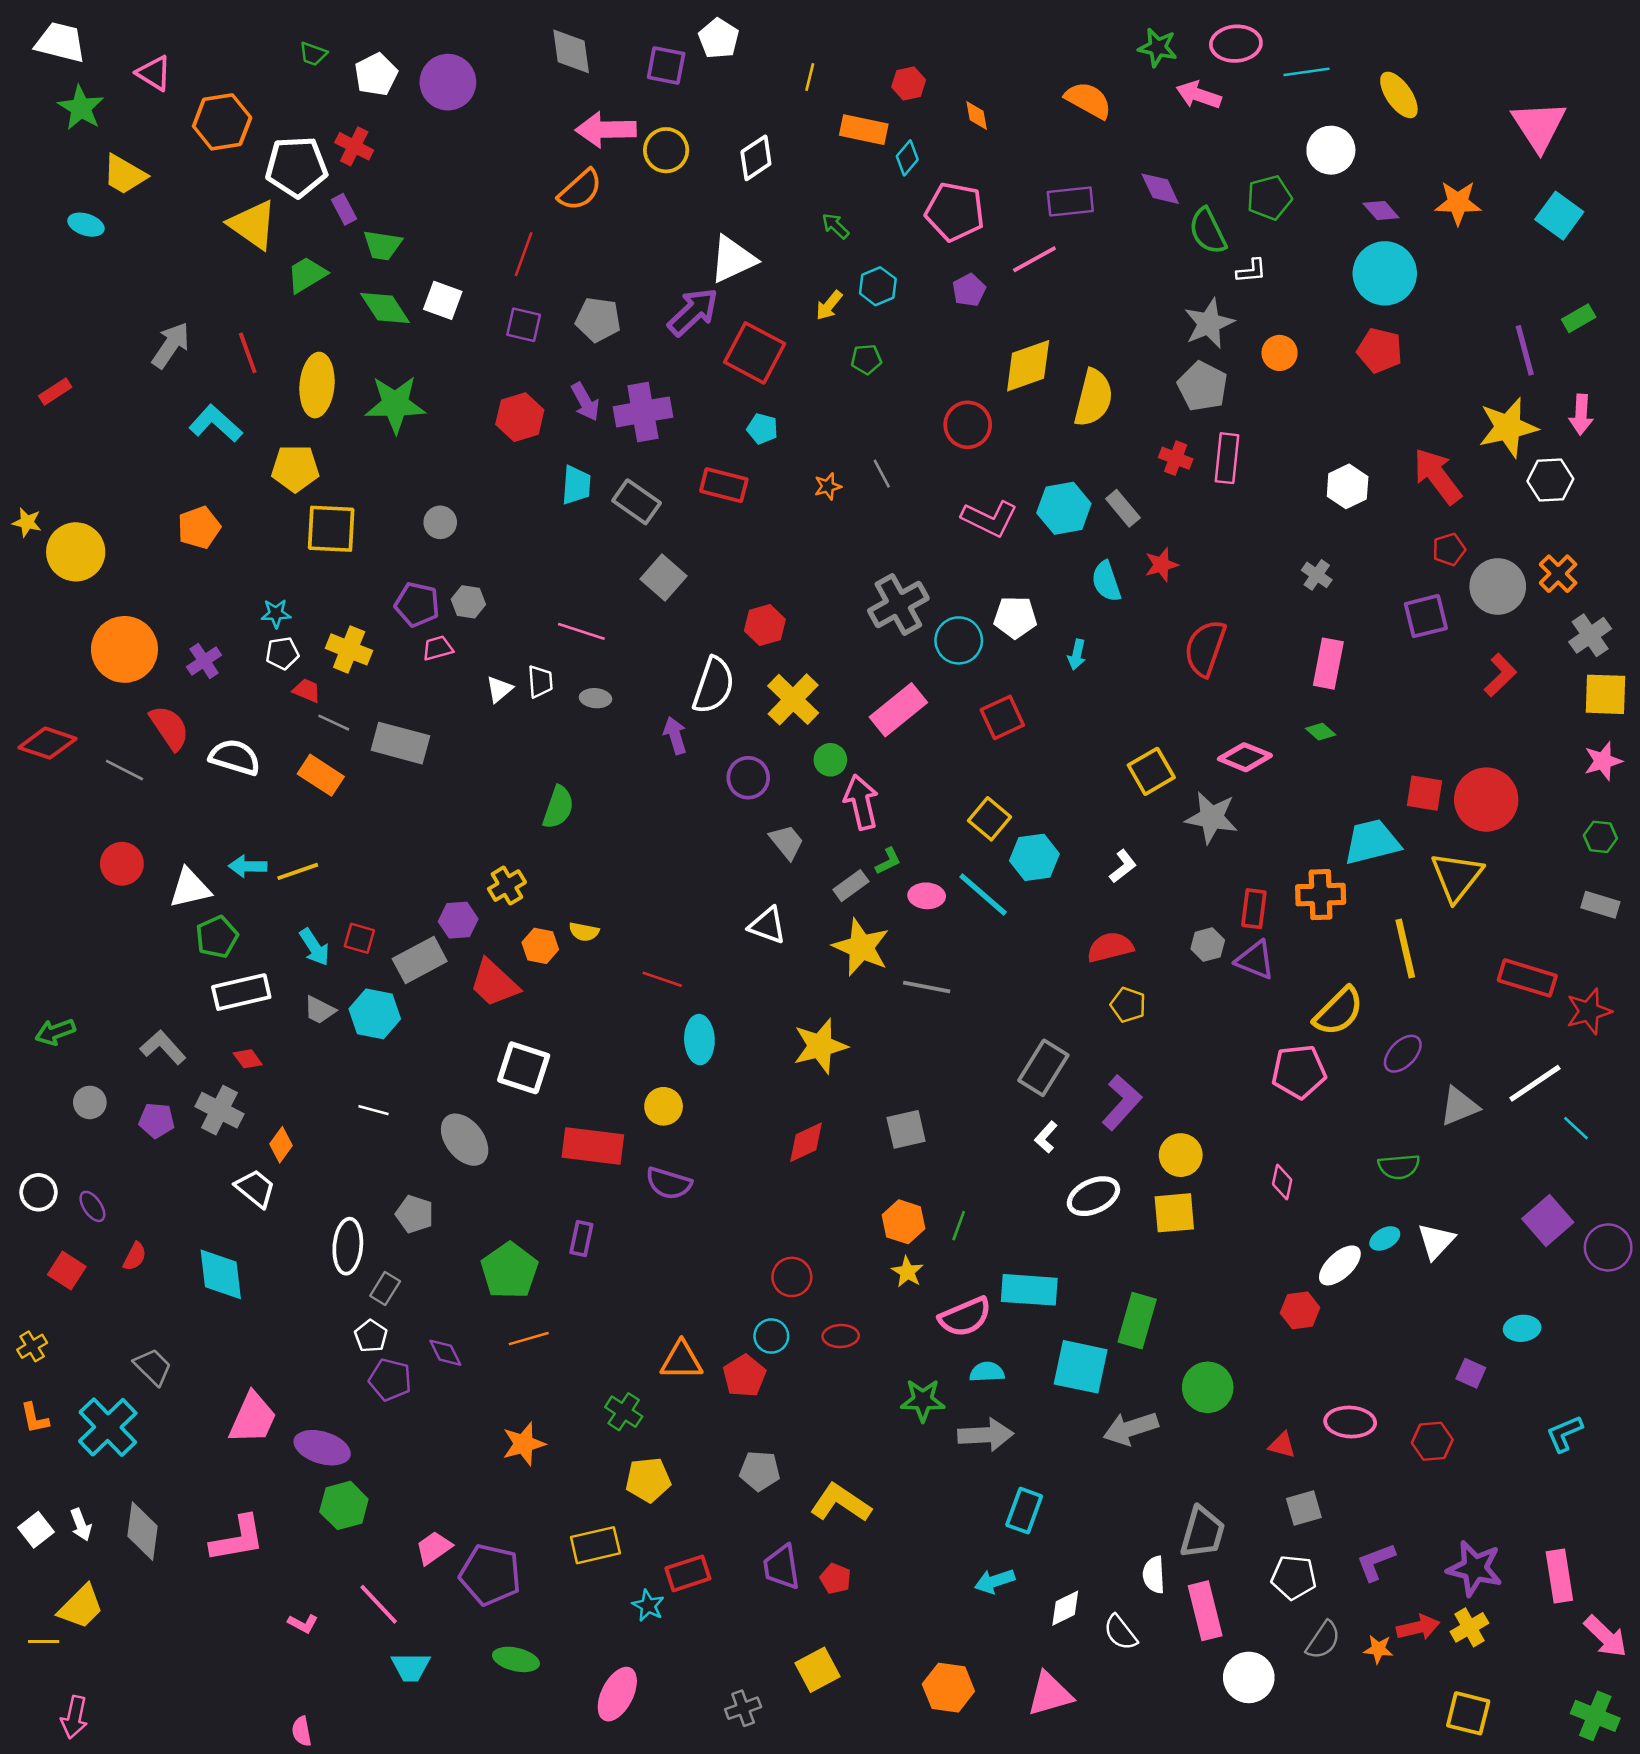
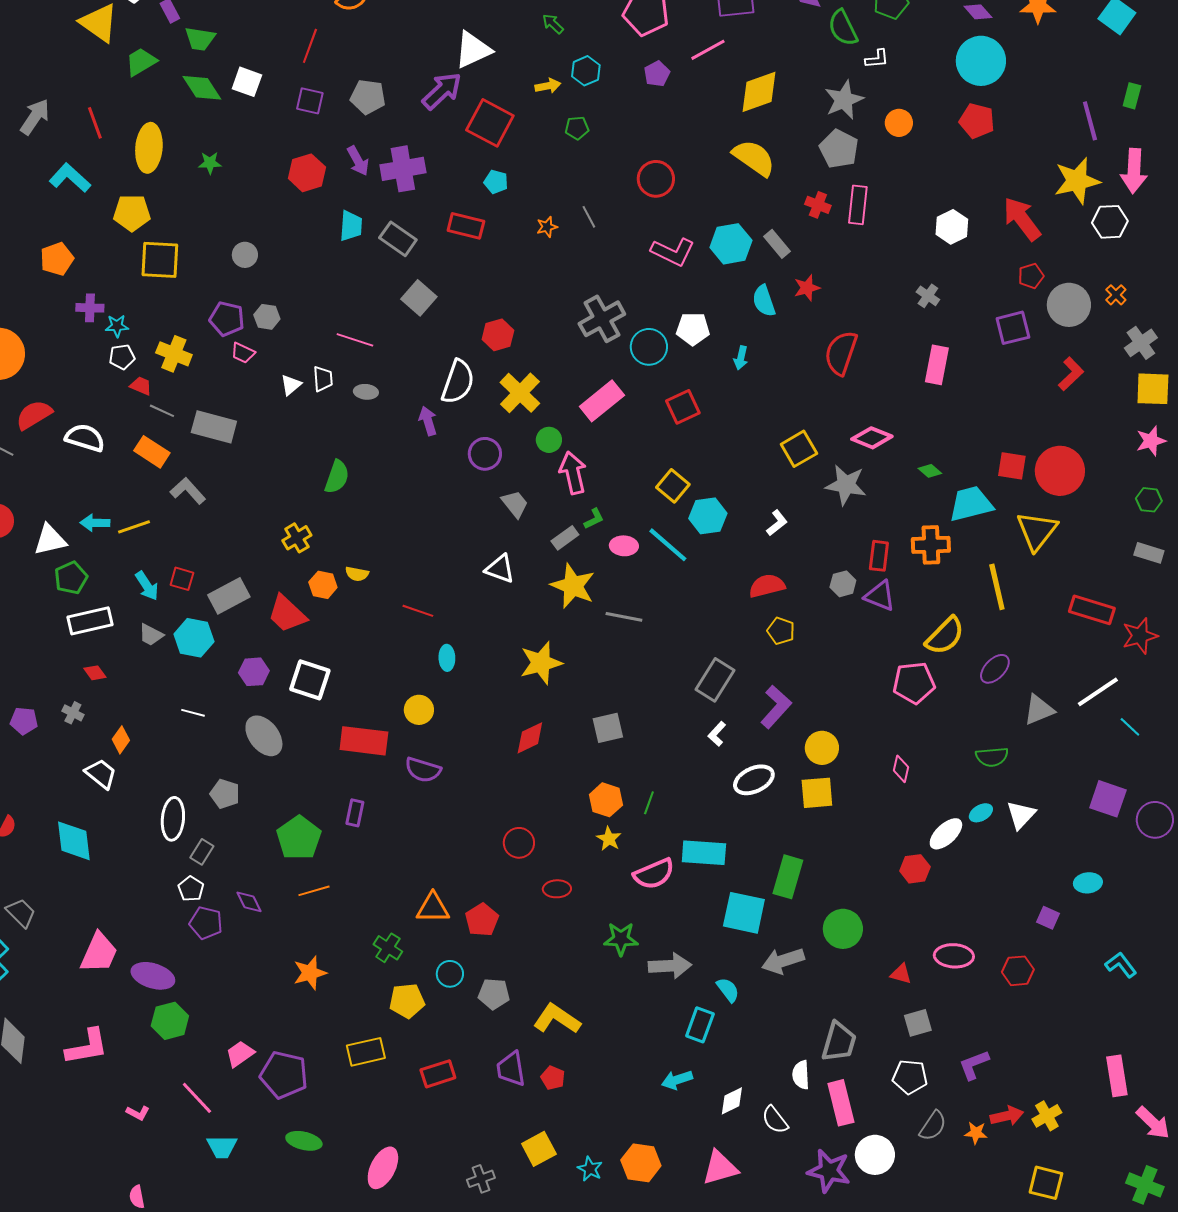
yellow arrow: (829, 305) -> (548, 86), turned -140
green rectangle: (1579, 318) -> (1132, 96), turned -45
yellow diamond: (1028, 366) -> (759, 92), moved
yellow semicircle: (1093, 398) -> (754, 158), turned -69
green star: (395, 404) -> (210, 163), size x0.5
pink arrow: (1581, 415) -> (1134, 171), size x1.4
orange cross: (1558, 574) -> (1116, 295), size x0.7
pink trapezoid: (438, 648) -> (243, 353), turned -140
purple cross: (204, 661) -> (90, 308), moved, turned 36
red semicircle: (169, 728) -> (34, 415), turned -87
green diamond: (1321, 732) -> (930, 471), moved
purple hexagon: (458, 920) -> (254, 672), moved
cyan ellipse: (699, 1040) -> (447, 658), size x0.7
gray L-shape: (163, 1047) -> (188, 491), moved
gray cross: (219, 1110) -> (73, 713), size x0.6
purple square: (1548, 1221) -> (1108, 799), turned -30
cyan circle: (771, 1336) -> (450, 974), moved
cyan semicircle: (987, 1372) -> (728, 990), moved, turned 56
cyan L-shape: (1564, 1434) -> (1121, 965), turned 76
purple star: (1475, 1568) -> (829, 1171), moved
cyan star: (648, 1606) -> (590, 1169), moved

